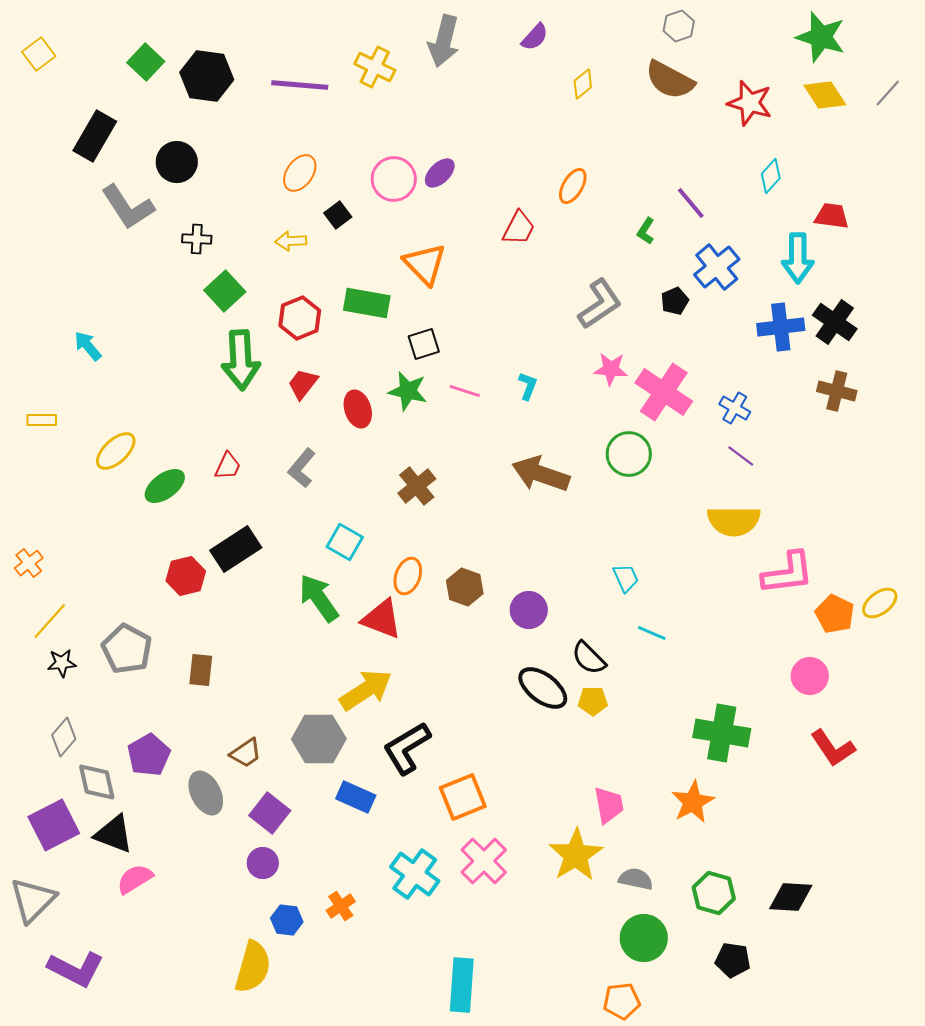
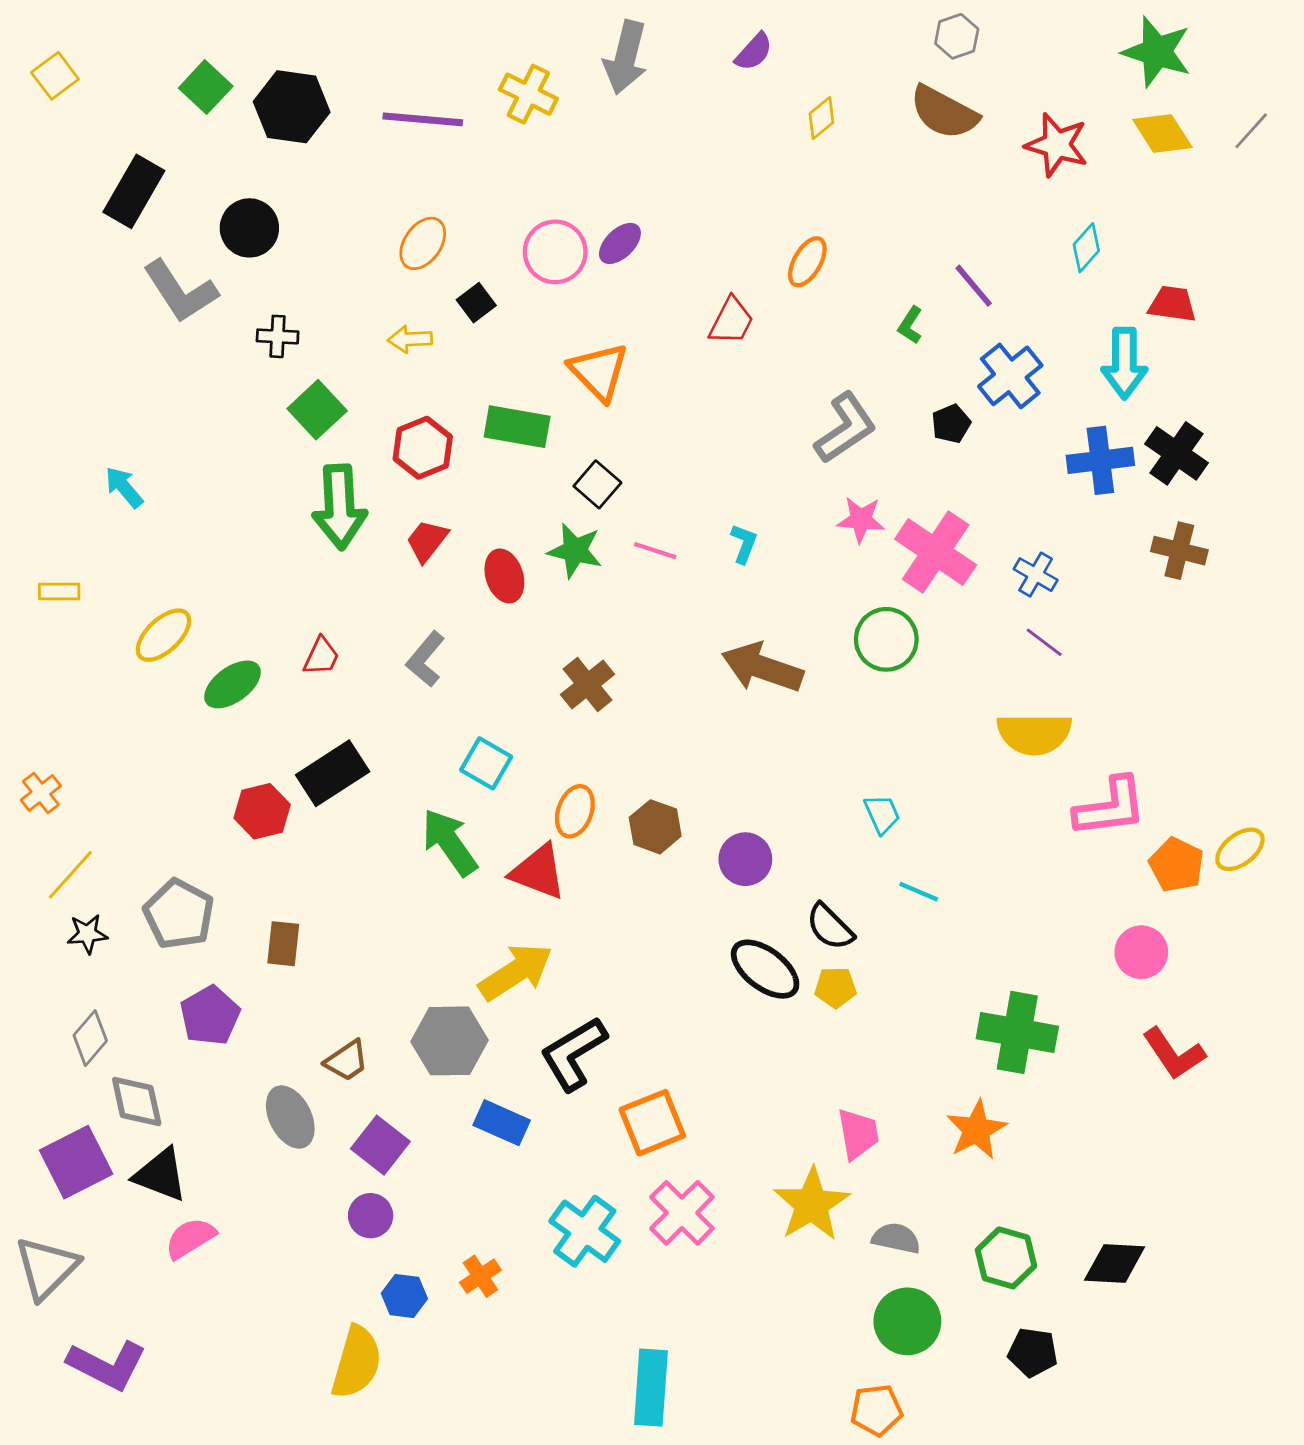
black square: (424, 344) -> (597, 484), turned -32
purple pentagon: (149, 755) -> (210, 1016), moved

